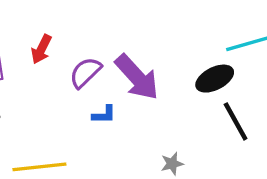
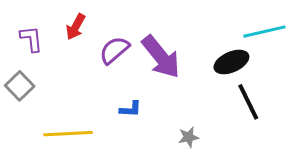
blue L-shape: (104, 115) -> (130, 109), moved

